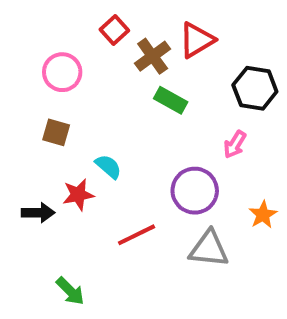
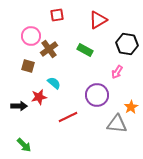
red square: (114, 30) -> (57, 15), turned 32
brown cross: (153, 56) -> (49, 49), moved
gray triangle: (209, 249) -> (117, 124), moved
green arrow: (70, 291) -> (24, 145), moved

